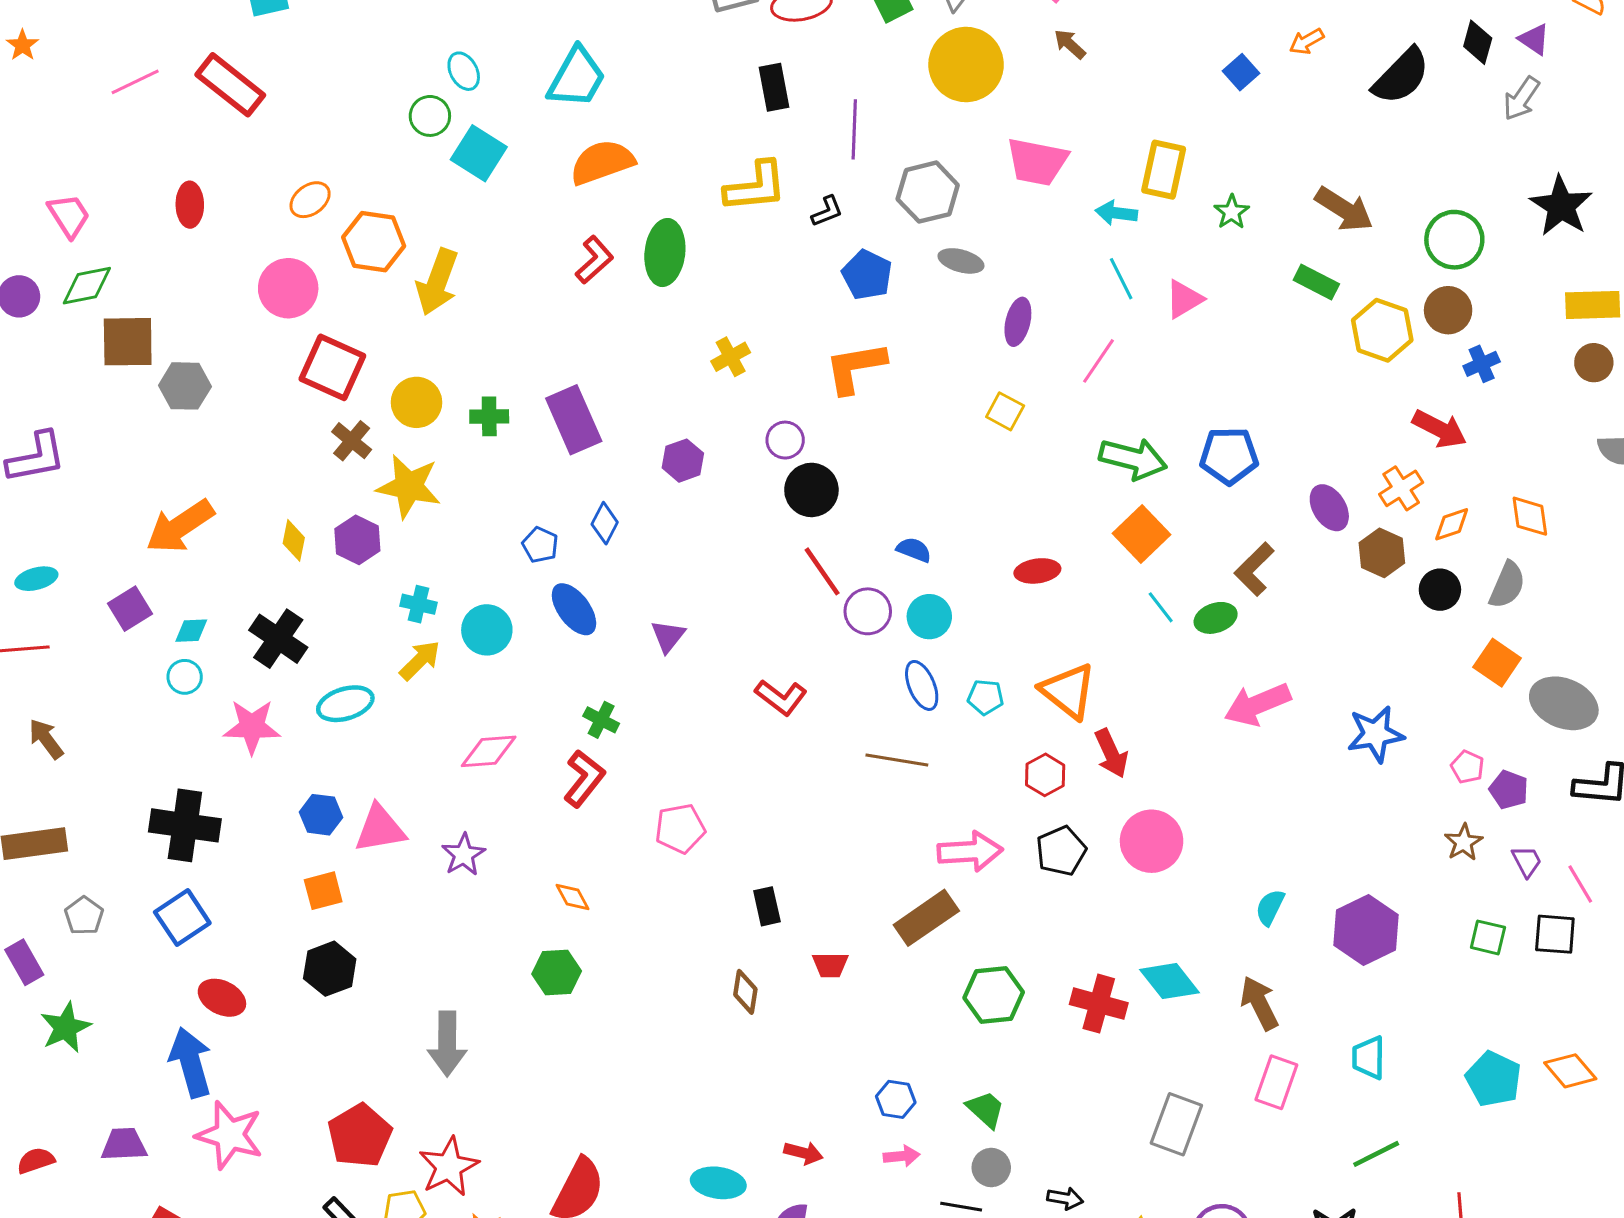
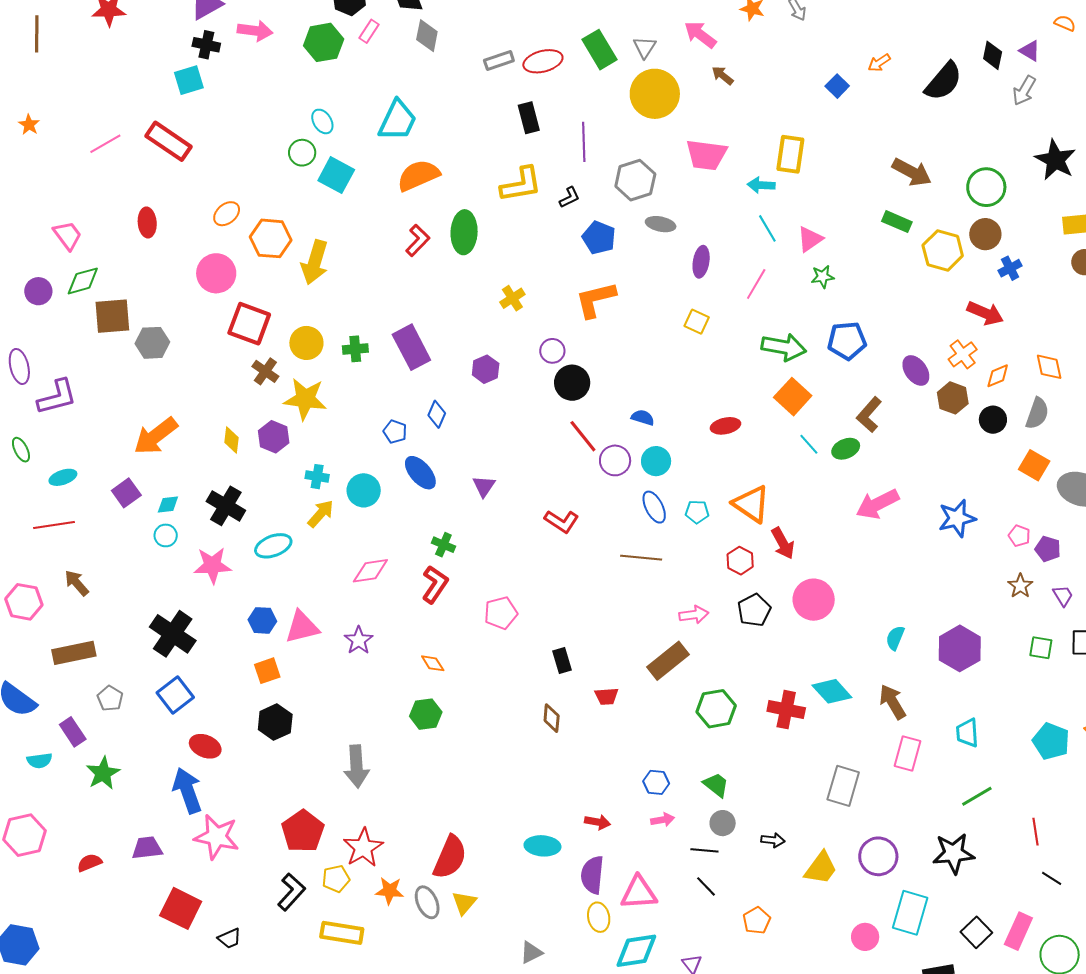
green star: (1232, 212) -> (823, 277), moved, turned 30
black cross: (185, 825) -> (173, 634), turned 30
pink arrow: (970, 851) -> (694, 615), size x0.7

